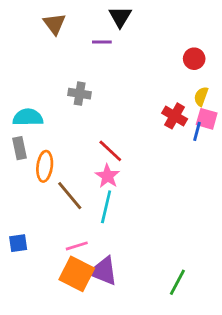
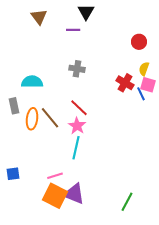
gray cross: (80, 94) -> (77, 69), moved
cyan semicircle: (28, 117) -> (32, 82), moved
blue line: (197, 131) -> (141, 94), turned -40
brown line: (70, 196) -> (50, 118), moved

